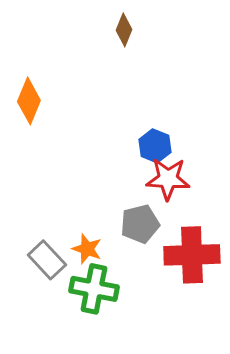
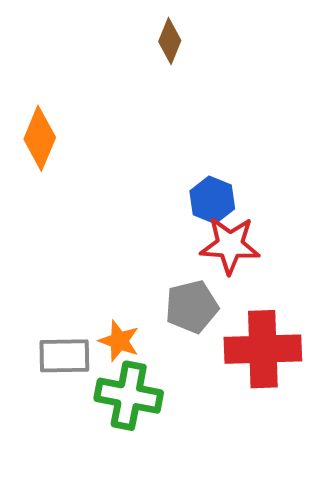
gray rectangle: (47, 260) -> (64, 356), turned -48

